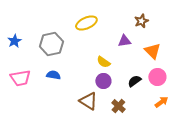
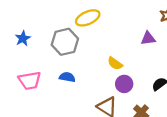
yellow ellipse: (86, 23) -> (88, 18), moved
yellow semicircle: (103, 62) -> (115, 63), moved

